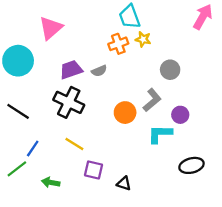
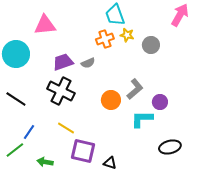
pink triangle: (51, 28) -> (45, 25), turned 35
gray circle: (170, 70) -> (151, 45), moved
purple square: (94, 170) -> (83, 151), size x1.4

